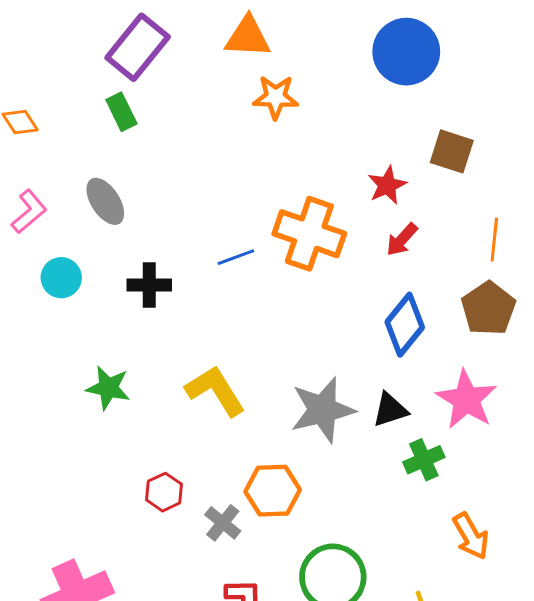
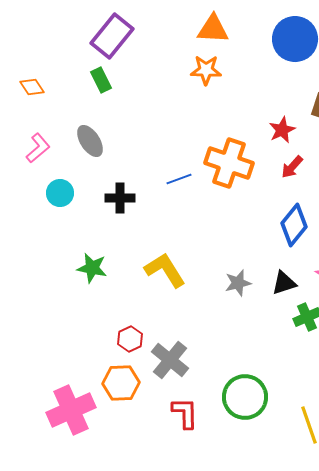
orange triangle: (248, 37) -> (213, 29), moved
gray star: (323, 410) -> (238, 283), size x0.6
orange hexagon: (273, 491) -> (121, 383), moved
gray cross: (223, 523) -> (170, 360), size x1.5

